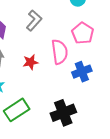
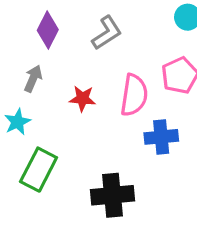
green rectangle: (17, 110) -> (39, 170), turned -45

